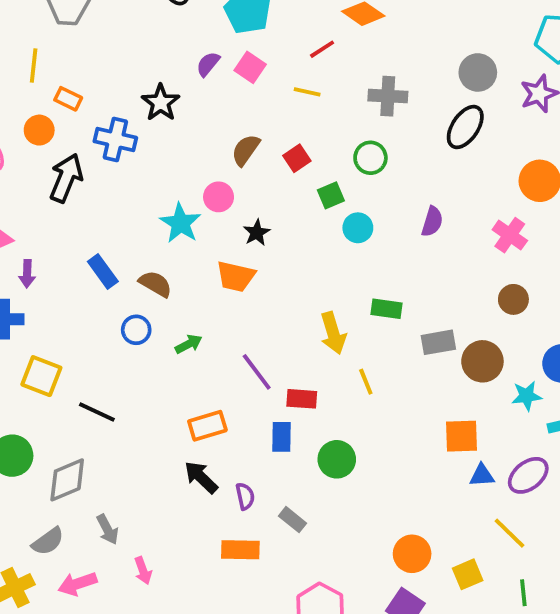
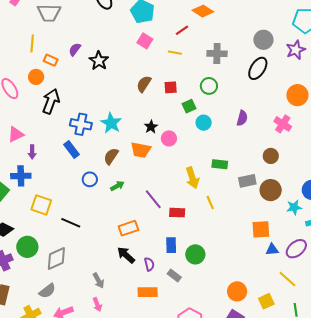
purple semicircle: (208, 64) -> (75, 49), moved
blue cross: (115, 140) -> (81, 124), moved
red square: (297, 158) -> (171, 87), turned 32
pink circle: (219, 197) -> (169, 138), moved
brown semicircle: (155, 284) -> (111, 156), moved, turned -84
brown circle: (513, 299) -> (271, 156), moved
blue rectangle: (282, 437) -> (171, 245), moved
green circle: (337, 459) -> (195, 254), moved
gray arrow: (107, 529) -> (99, 281), moved

